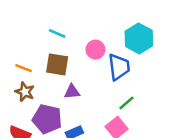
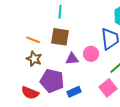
cyan line: (57, 33) -> (60, 12), turned 72
pink circle: (95, 50) -> (91, 54), moved

